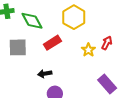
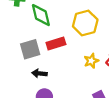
gray square: (18, 47) -> (30, 49), moved, turned -30

